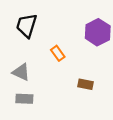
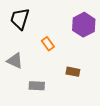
gray rectangle: (24, 99) -> (37, 86), moved

